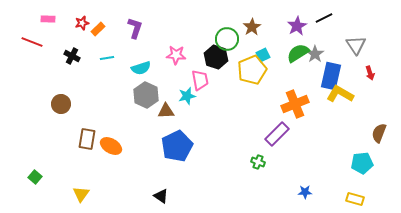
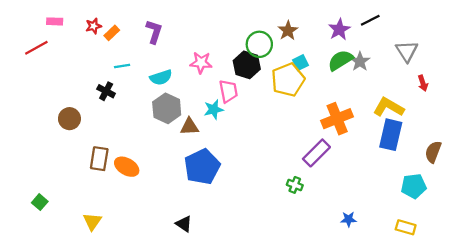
red line: (32, 42) -> (36, 48), turned -50
black cross: (72, 56) -> (106, 91), moved
blue rectangle: (331, 76) -> (391, 135), moved

